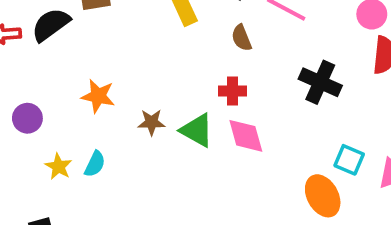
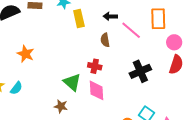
black cross: (320, 82) -> (140, 71), turned 30
brown star: (151, 122) -> (61, 106), moved

